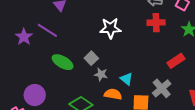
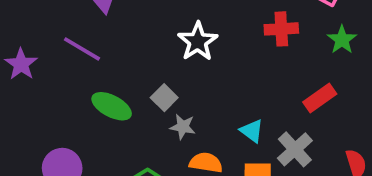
white star: (110, 28) -> (198, 42), turned -30
purple star: (24, 37) -> (21, 64), moved
cyan triangle: (127, 79) -> (252, 131), moved

